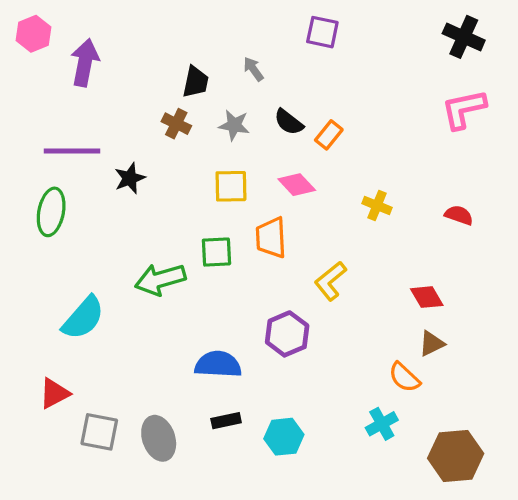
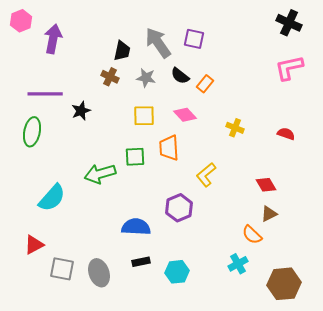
purple square: (322, 32) -> (194, 39), moved
gray arrow: (253, 69) -> (158, 43), size x2.0

